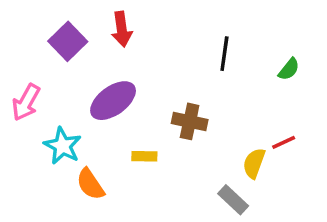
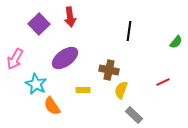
green semicircle: (289, 69) -> (176, 42), moved
yellow semicircle: (254, 163) -> (121, 90), moved

